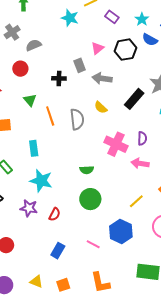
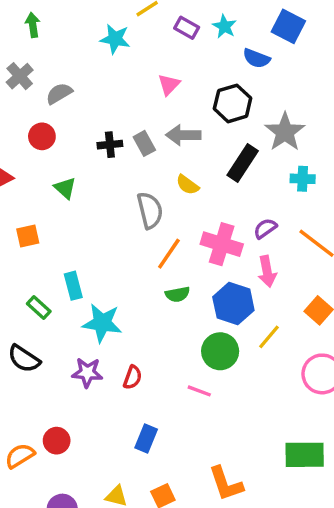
cyan star: (142, 19) -> (224, 26), moved
black hexagon: (125, 50) -> (233, 103), moved
gray rectangle: (80, 65) -> (144, 143), moved
orange line: (50, 116) -> (169, 254), moved, turned 60
purple semicircle: (142, 138) -> (265, 228), turned -120
cyan rectangle: (34, 148) -> (73, 286), moved
pink arrow: (140, 163) -> (267, 271), turned -102
green circle: (90, 199) -> (220, 351), moved
blue hexagon: (121, 232) -> (233, 304), moved
pink line: (93, 244) -> (199, 391), moved

